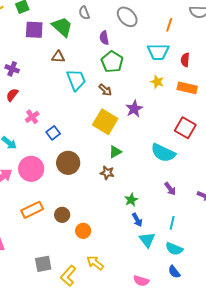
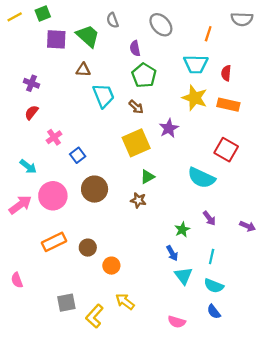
yellow star: (157, 82) -> (195, 98), size x1.6
yellow square: (105, 122) -> (136, 143), turned 35
green star: (131, 200) -> (182, 230), moved

